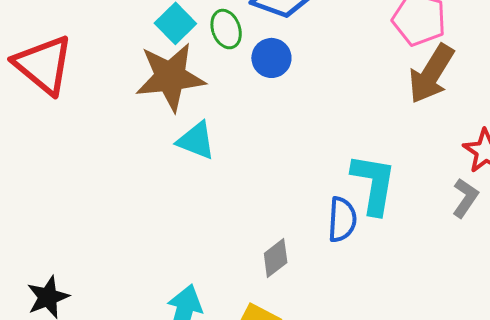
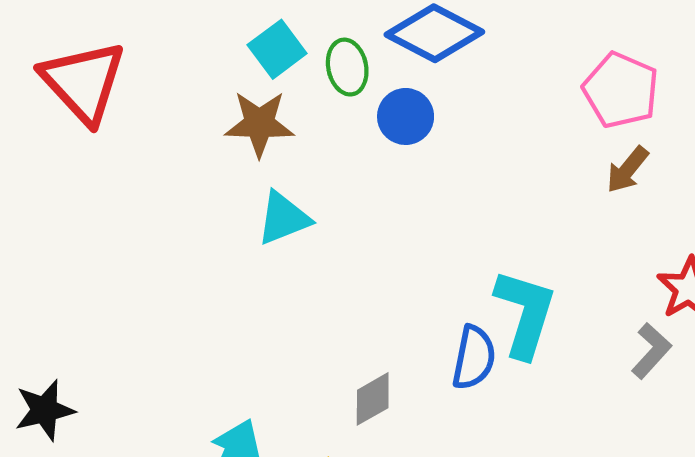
brown arrow: (431, 74) -> (627, 170), size x0.6
brown star: (170, 77) -> (259, 124), size x0.7
cyan triangle: (196, 141) -> (283, 218), turned -51

